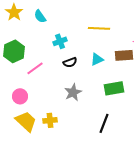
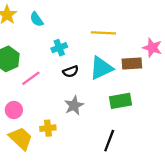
cyan triangle: (97, 59) -> (101, 68), size x1.6
yellow cross: (50, 120) -> (48, 128), moved

